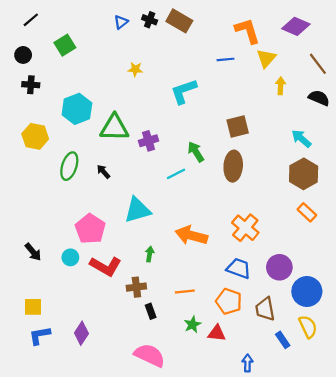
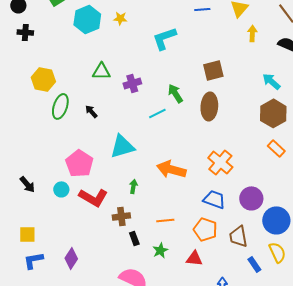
cyan hexagon: (77, 109) -> (87, 19), moved
green triangle: (114, 128) -> (101, 71), size x0.7
yellow hexagon: (35, 136) -> (43, 79), moved
green star: (192, 324) -> (160, 250), moved

